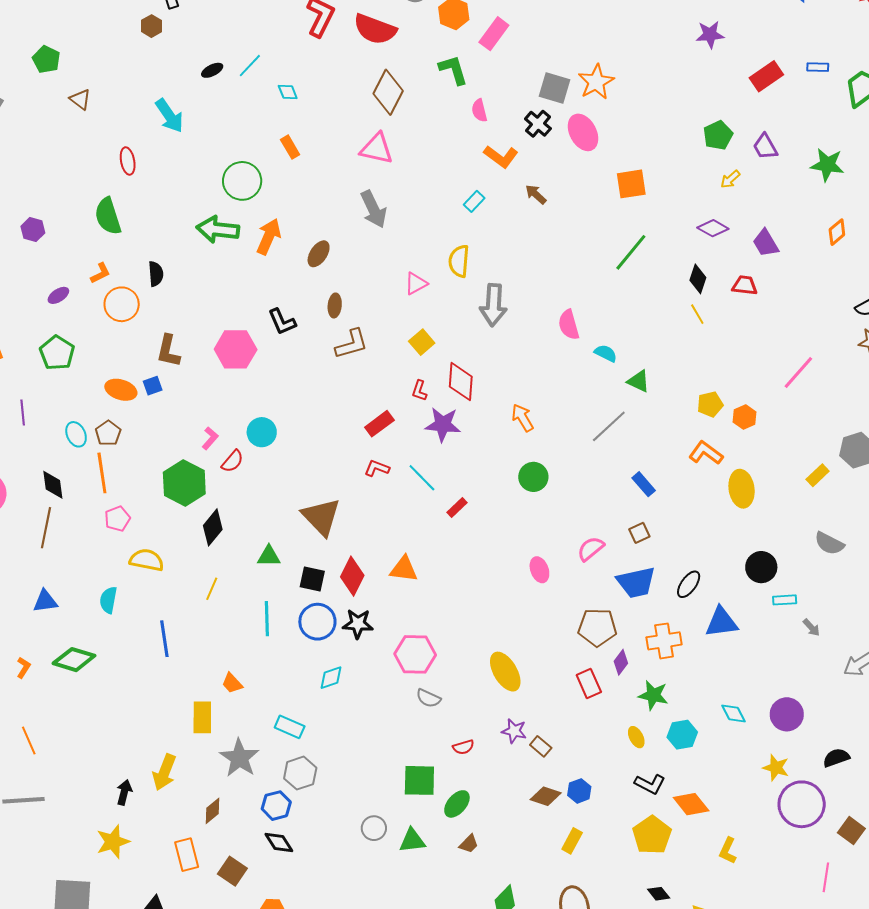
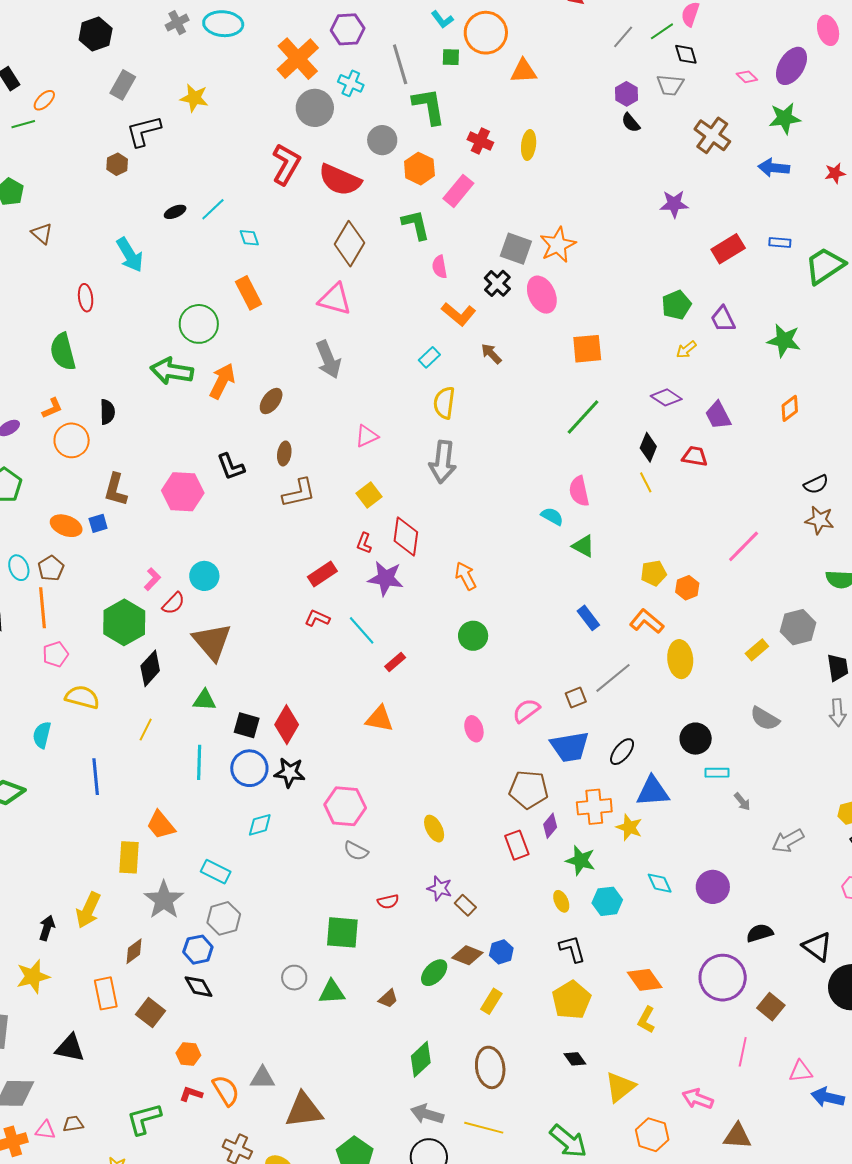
orange rectangle: (290, 147) -> (249, 293), size x1.4
yellow semicircle: (459, 261) -> (444, 403), moved
pink semicircle: (569, 325) -> (579, 491), moved
gray line: (609, 426) -> (613, 678), moved
blue rectangle: (644, 484) -> (588, 618), moved
brown triangle: (321, 517) -> (212, 642), moved
orange triangle: (404, 569) -> (379, 719), moved
yellow ellipse: (505, 672) -> (434, 829), size x0.7
orange trapezoid: (232, 683) -> (161, 825), size x1.4
yellow star: (776, 768) -> (629, 827), moved
black L-shape: (650, 784) -> (572, 949), turned -136
green ellipse: (457, 804) -> (434, 973), moved
orange diamond: (691, 804) -> (645, 980), moved

